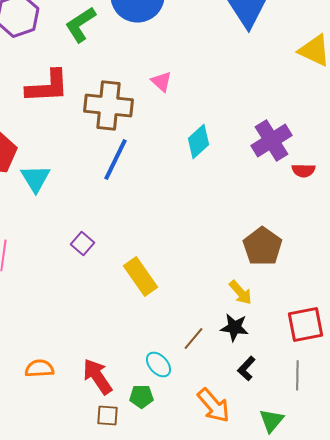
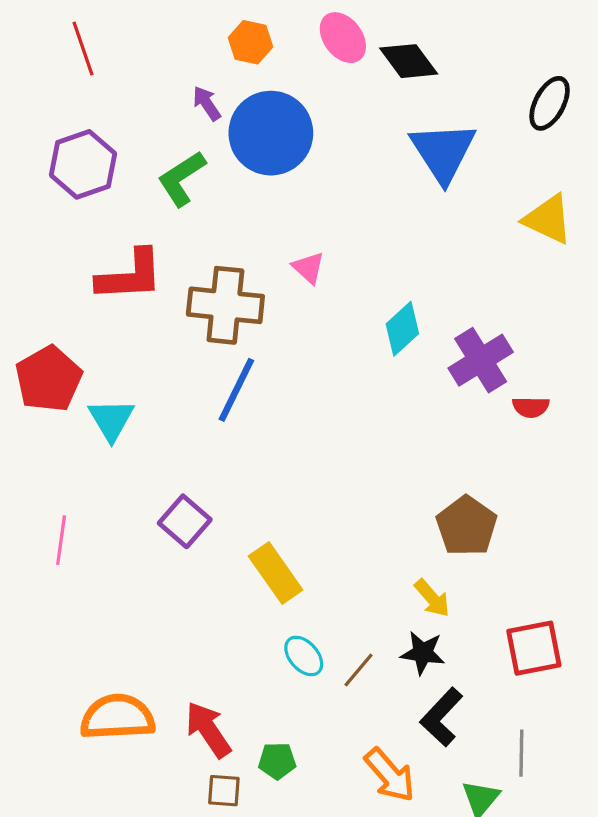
cyan diamond: (198, 141) -> (402, 329), moved
purple square: (82, 243) -> (185, 521), size x1.4
cyan ellipse: (158, 364) -> (304, 656), moved
orange semicircle: (39, 368) -> (117, 717), size x1.6
black L-shape: (246, 368) -> (442, 717), size x1.5
gray line: (297, 375) -> (521, 753), moved

